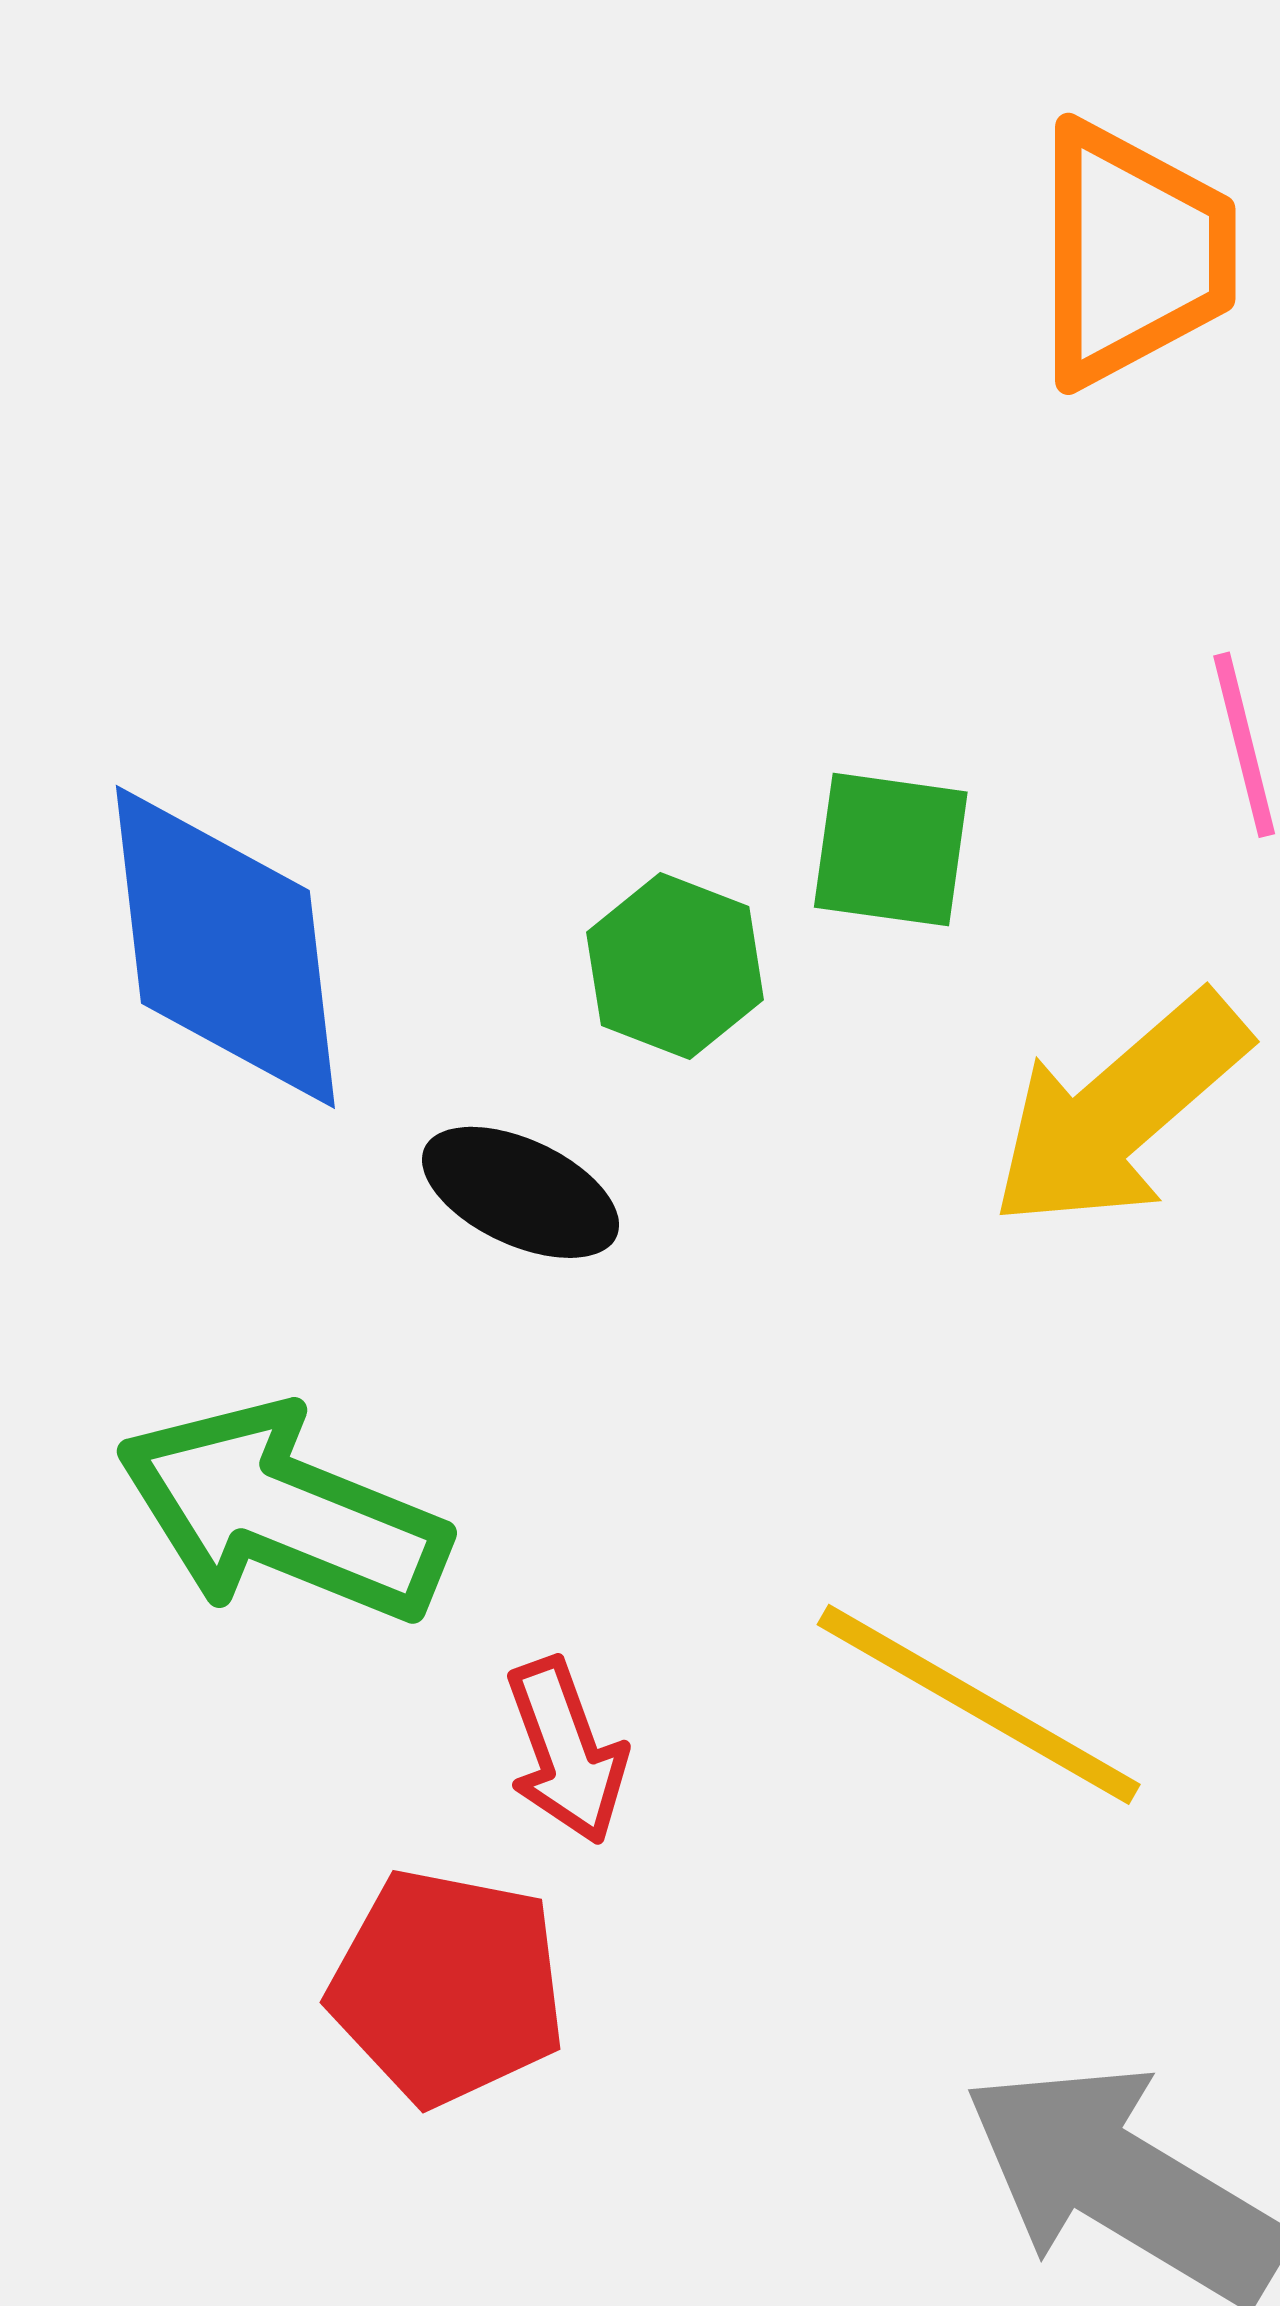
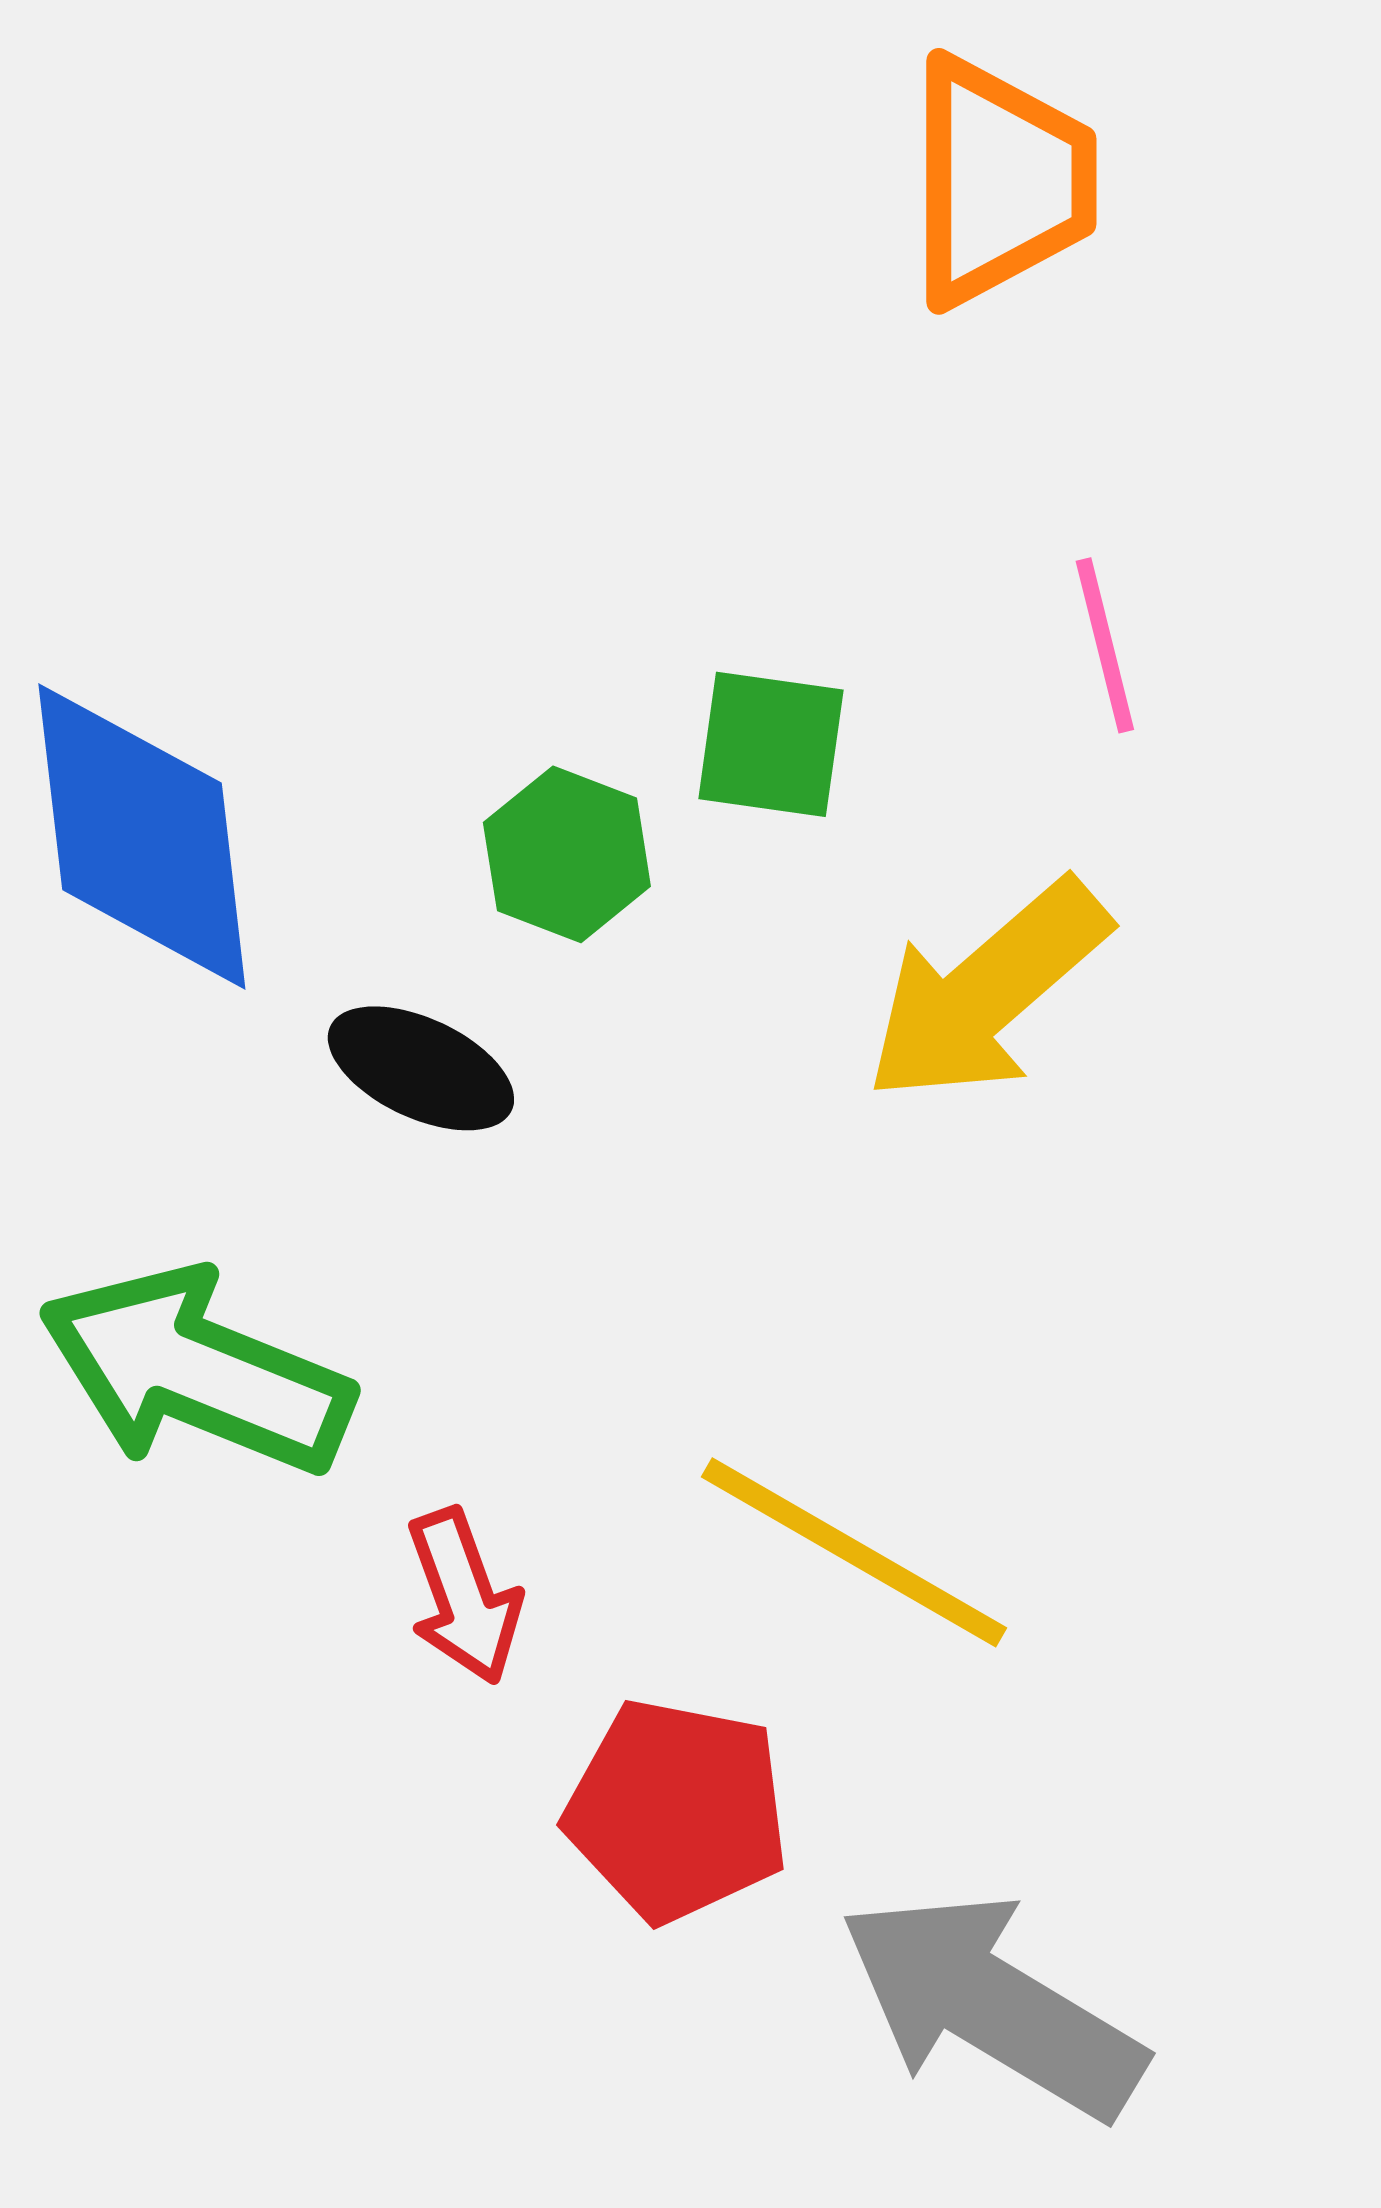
red pentagon: (448, 1987) -> (677, 1810), moved

